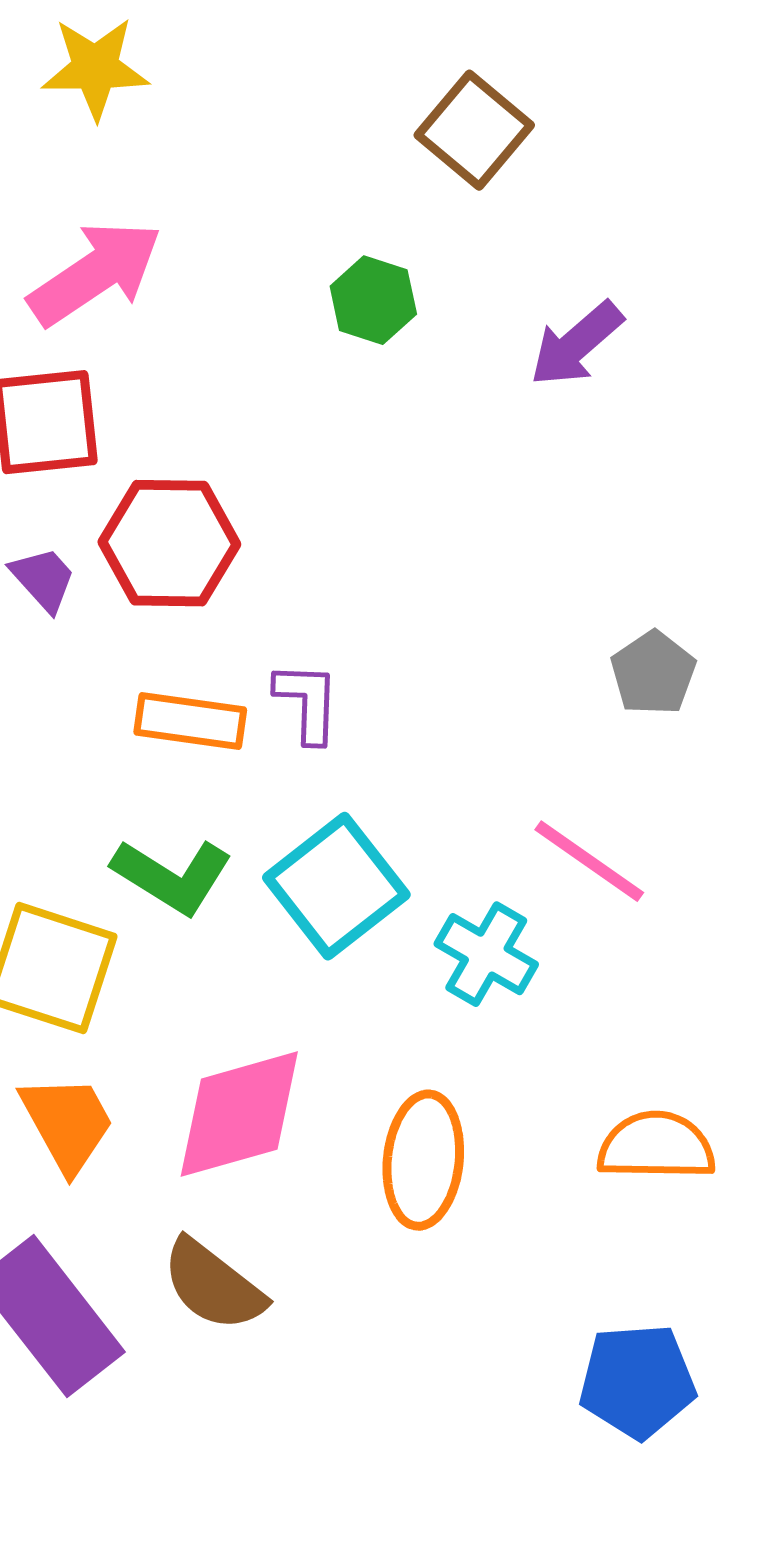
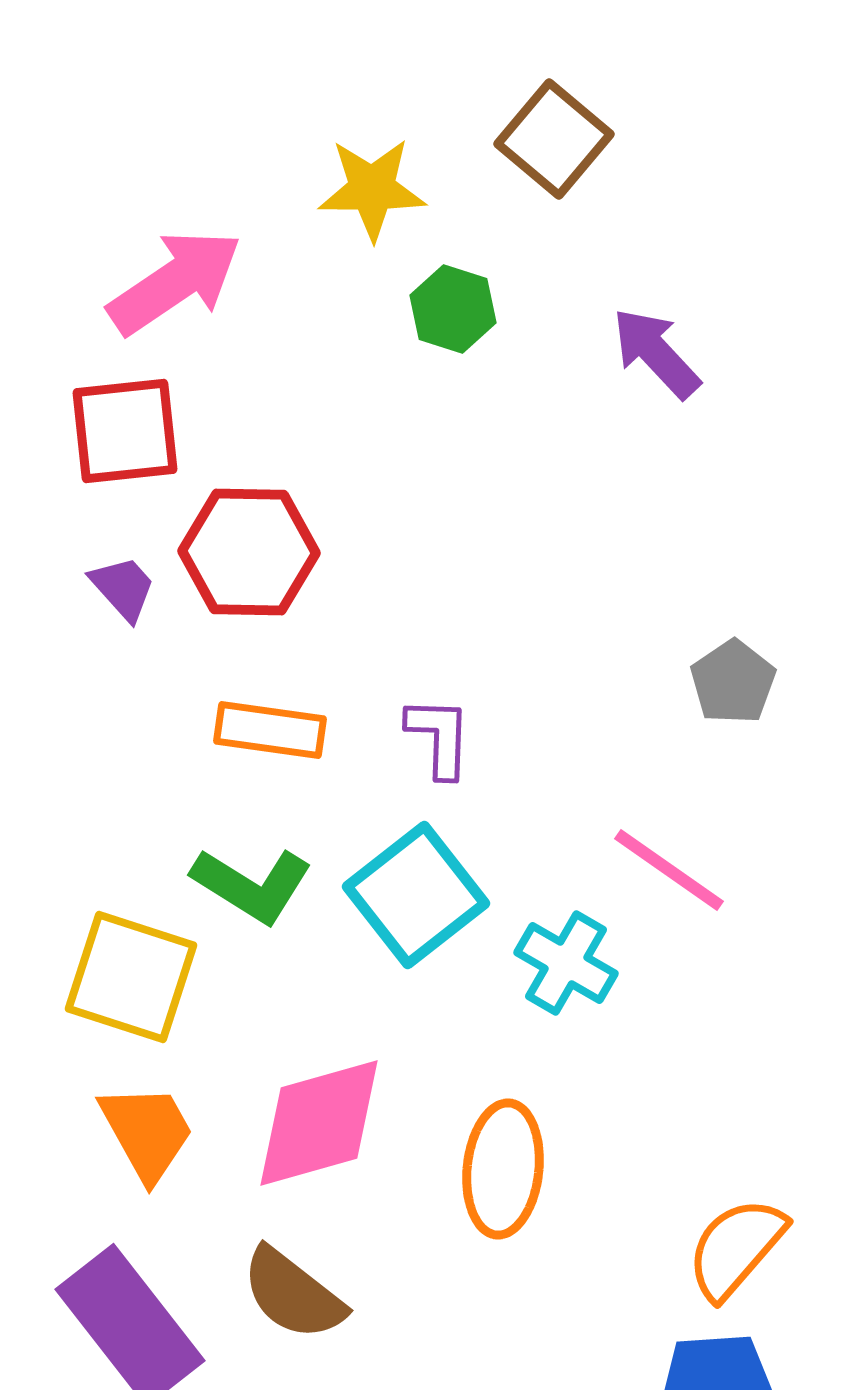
yellow star: (95, 68) -> (372, 189), moved
purple arrow: (576, 344) -> (656, 353), turned 88
purple L-shape: (307, 702) -> (439, 737), moved
orange semicircle: (656, 1146) -> (736, 1248), moved, turned -50

